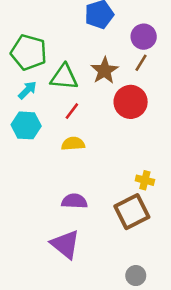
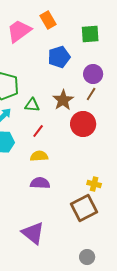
green triangle: (64, 77) -> (32, 105), size x0.7
purple semicircle: (74, 201) -> (40, 183), moved

